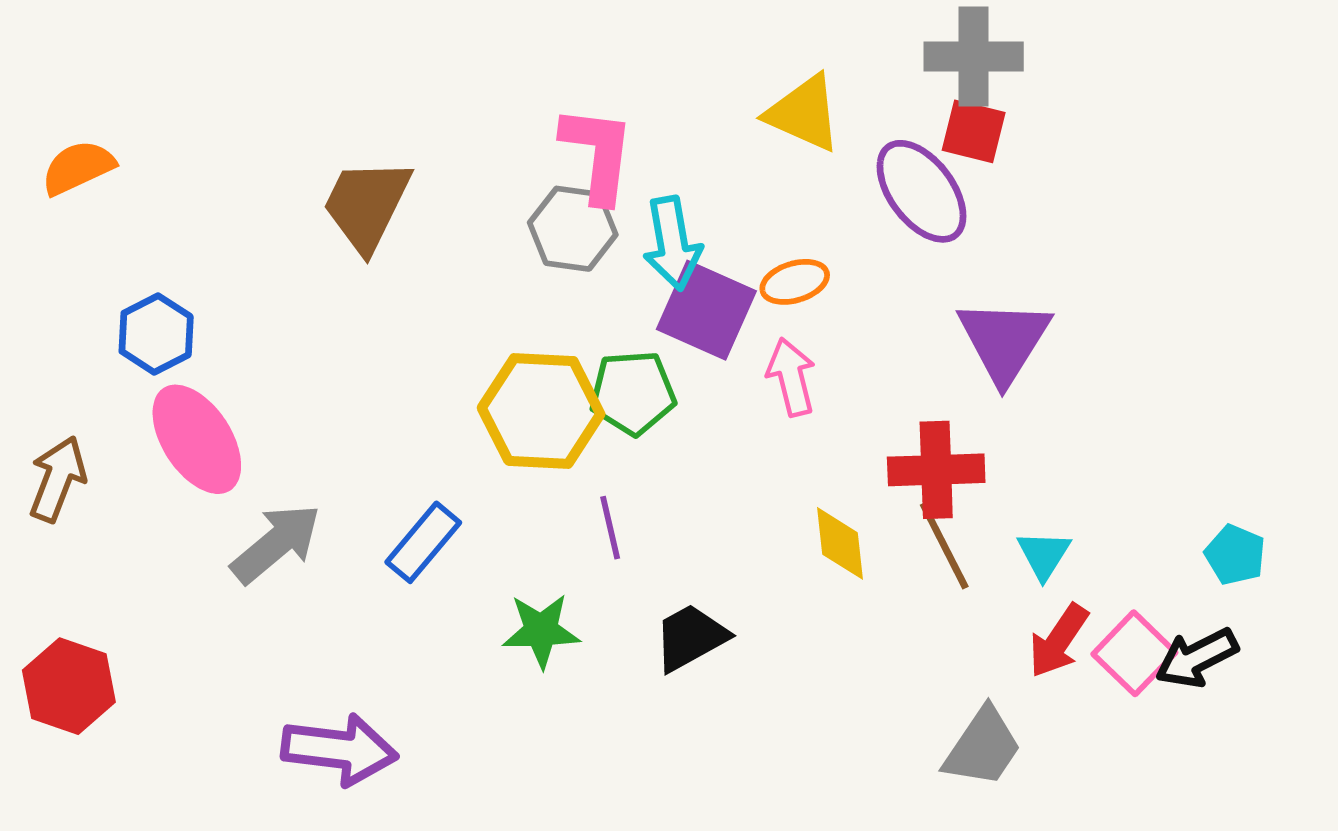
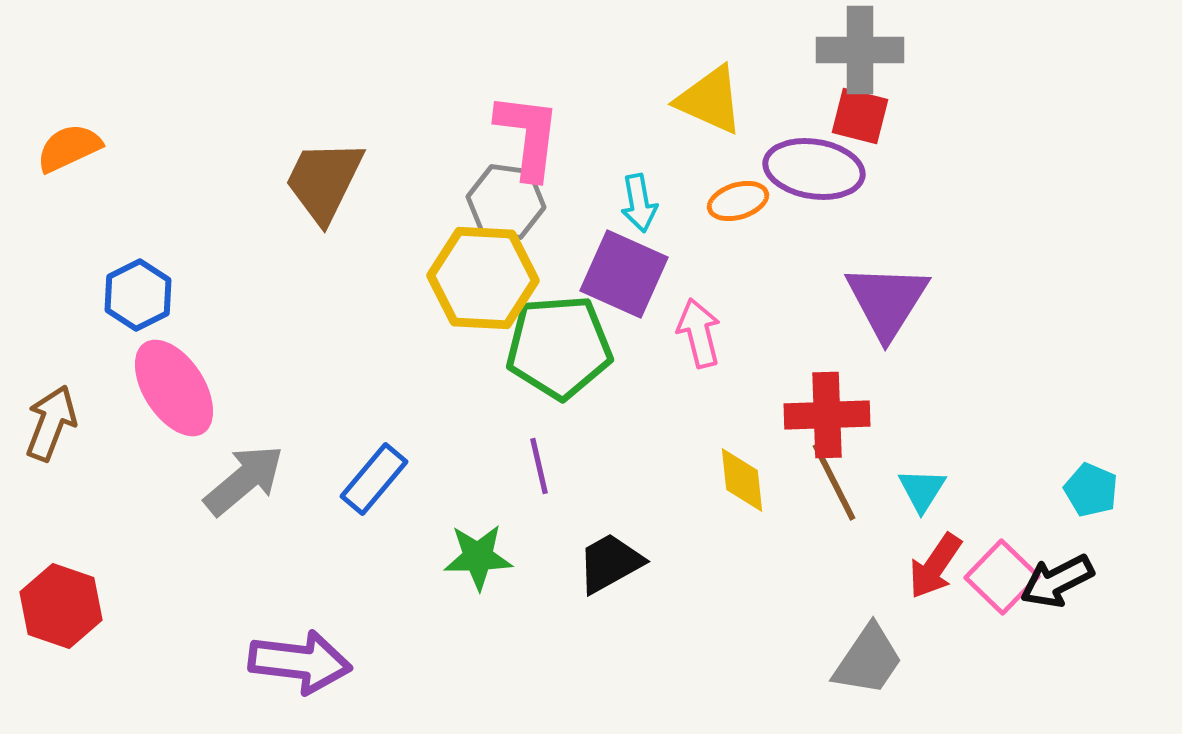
purple ellipse: (922, 191) -> (814, 169), turned -44
cyan arrow: (672, 243) -> (639, 203), moved, size x0.7
orange ellipse: (795, 282) -> (738, 201), moved
green pentagon: (633, 393) -> (559, 347), size x1.4
yellow hexagon: (541, 411) -> (483, 278), moved

